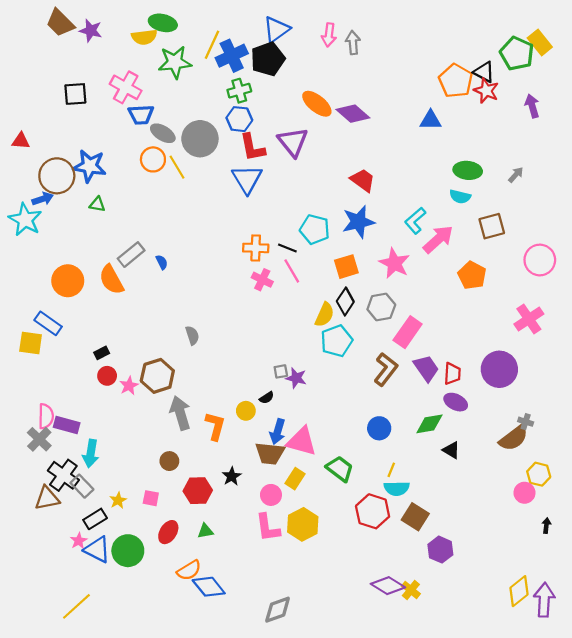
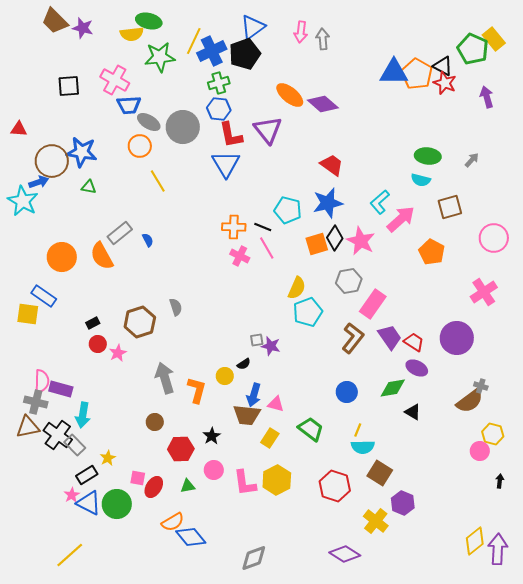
blue triangle: (431, 120) -> (394, 72), moved, size x1.4
yellow line: (177, 167) -> (158, 181), moved
black diamond: (345, 302) -> (335, 238), moved
red trapezoid: (452, 374) -> (414, 342), turned -60
brown hexagon: (157, 376) -> (140, 322), moved
gray cross: (39, 439) -> (36, 402), turned -30
pink triangle: (302, 441) -> (276, 404), size x0.6
pink circle: (271, 495) -> (214, 470), moved
brown triangle: (47, 498) -> (28, 427), moved
pink square: (151, 498) -> (138, 478), moved
red hexagon: (373, 511) -> (335, 486), moved
purple diamond: (388, 586) -> (345, 554), moved
yellow cross: (411, 590) -> (376, 521), moved, size x1.4

